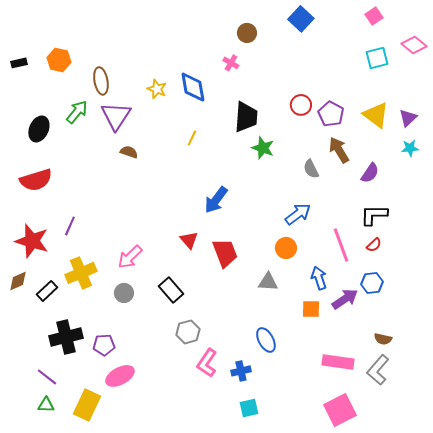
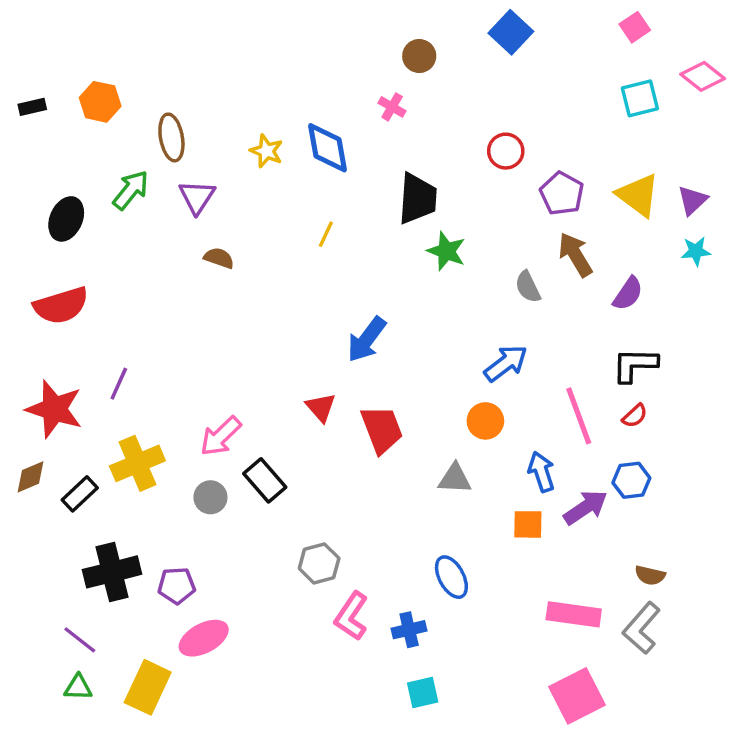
red circle: (301, 105) -> (506, 151), moved
purple triangle: (116, 116) -> (197, 197), size x0.7
black rectangle: (171, 290) -> (265, 480), moved

